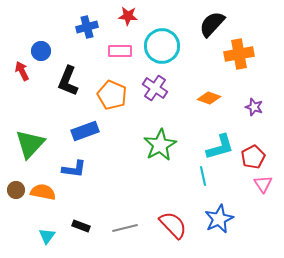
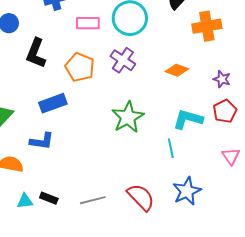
cyan L-shape: (220, 147) -> (188, 119), turned -148
red pentagon: (253, 157) -> (225, 111), moved
cyan triangle: (47, 236) -> (25, 201), moved, turned 48

